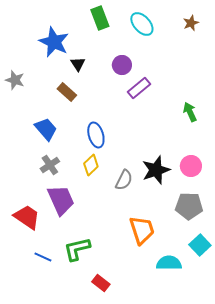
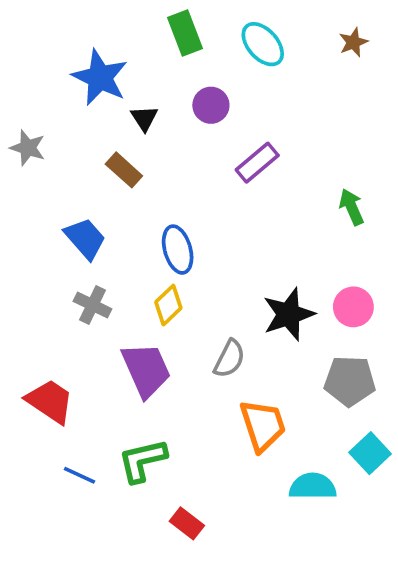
purple circle: (122, 65) -> (211, 105), moved
gray cross: (50, 165) -> (93, 305), turned -30
gray semicircle: (124, 180) -> (229, 359), moved
purple trapezoid: (61, 200) -> (146, 370), moved

